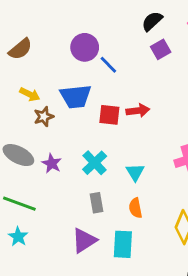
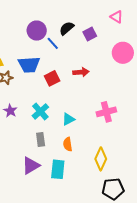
black semicircle: (152, 21) -> (67, 28), moved
red arrow: (138, 111) -> (81, 72), moved
red square: (109, 115) -> (52, 78), turned -35
cyan triangle: (135, 172) -> (68, 119), turned 32

